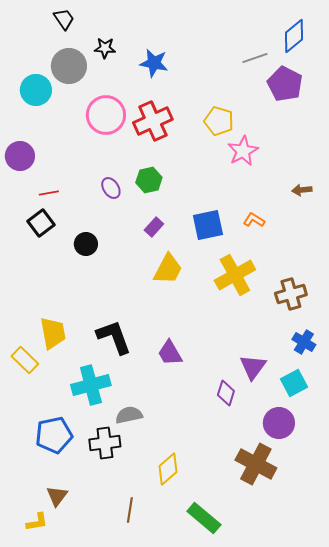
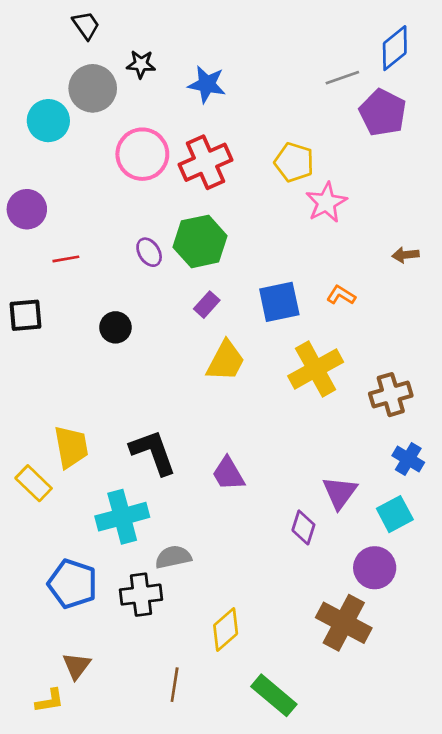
green hexagon: (149, 180) -> (200, 241), size x1.5
black square: (41, 223) -> (26, 315), moved, turned 32
blue pentagon: (54, 435) -> (73, 584), turned 30

